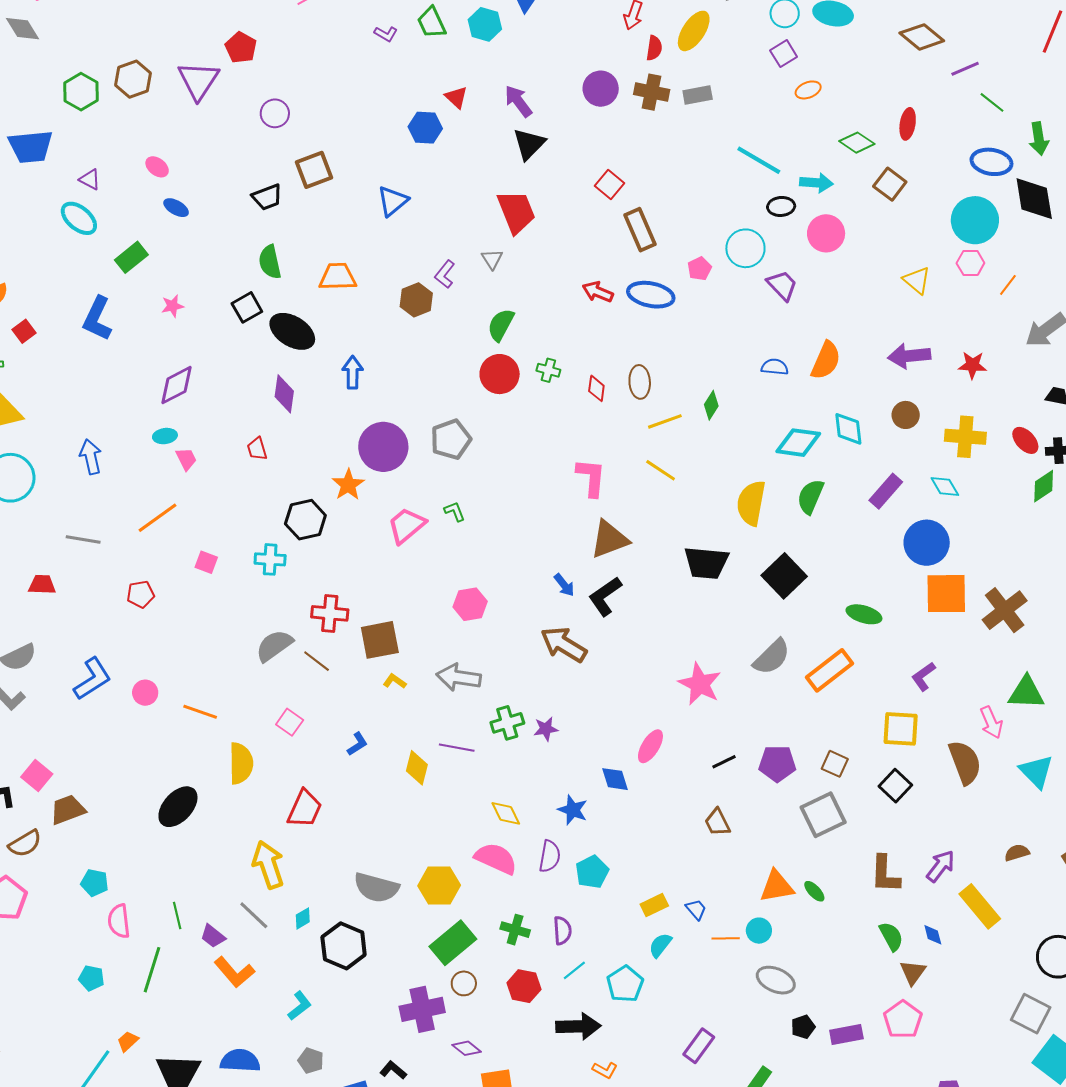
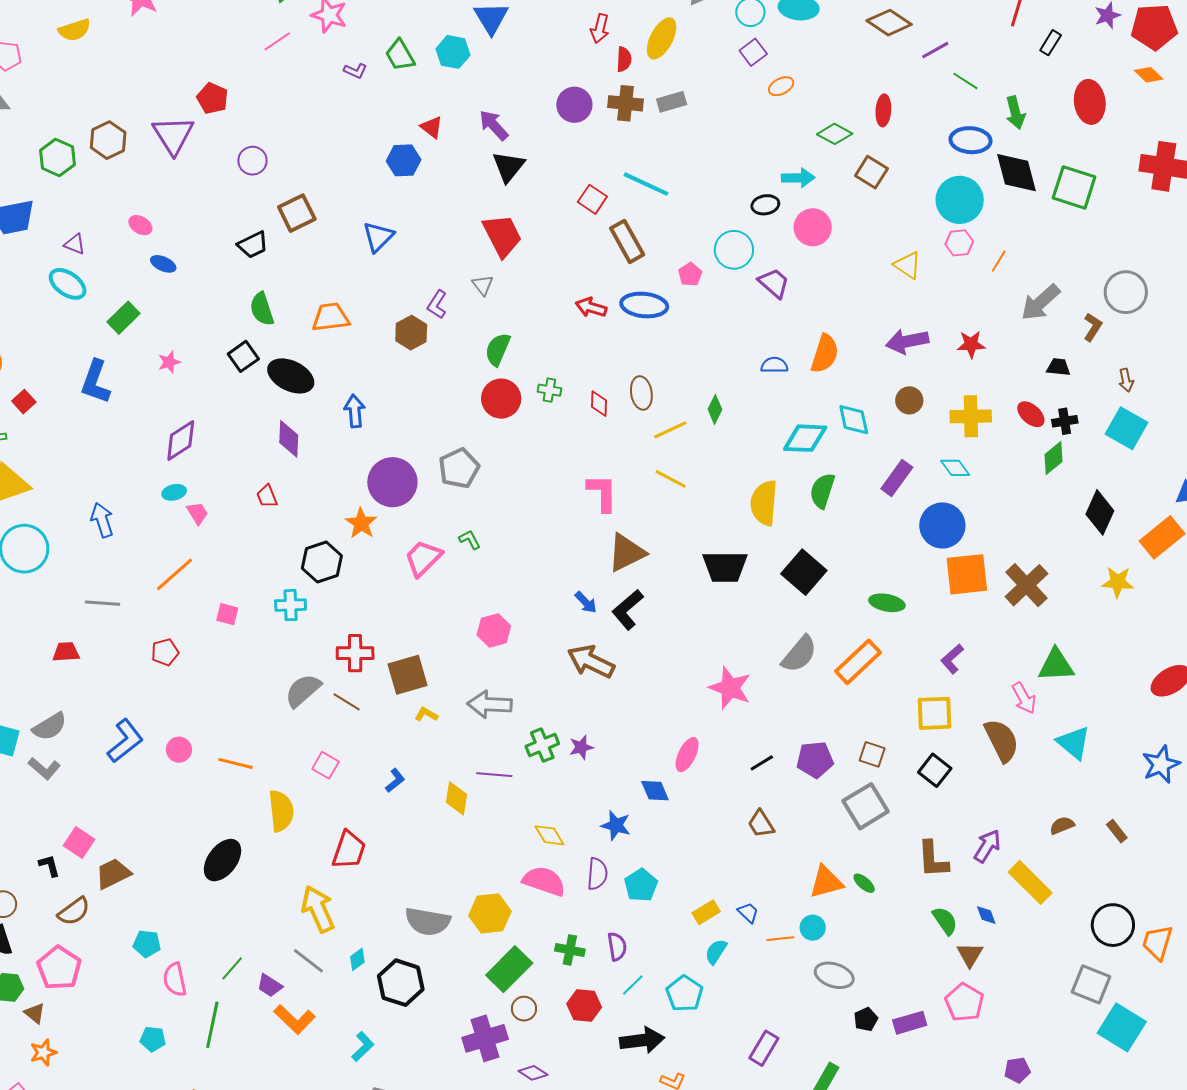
cyan line: (759, 160) -> (646, 184), moved
green line: (177, 915) -> (232, 968), turned 60

